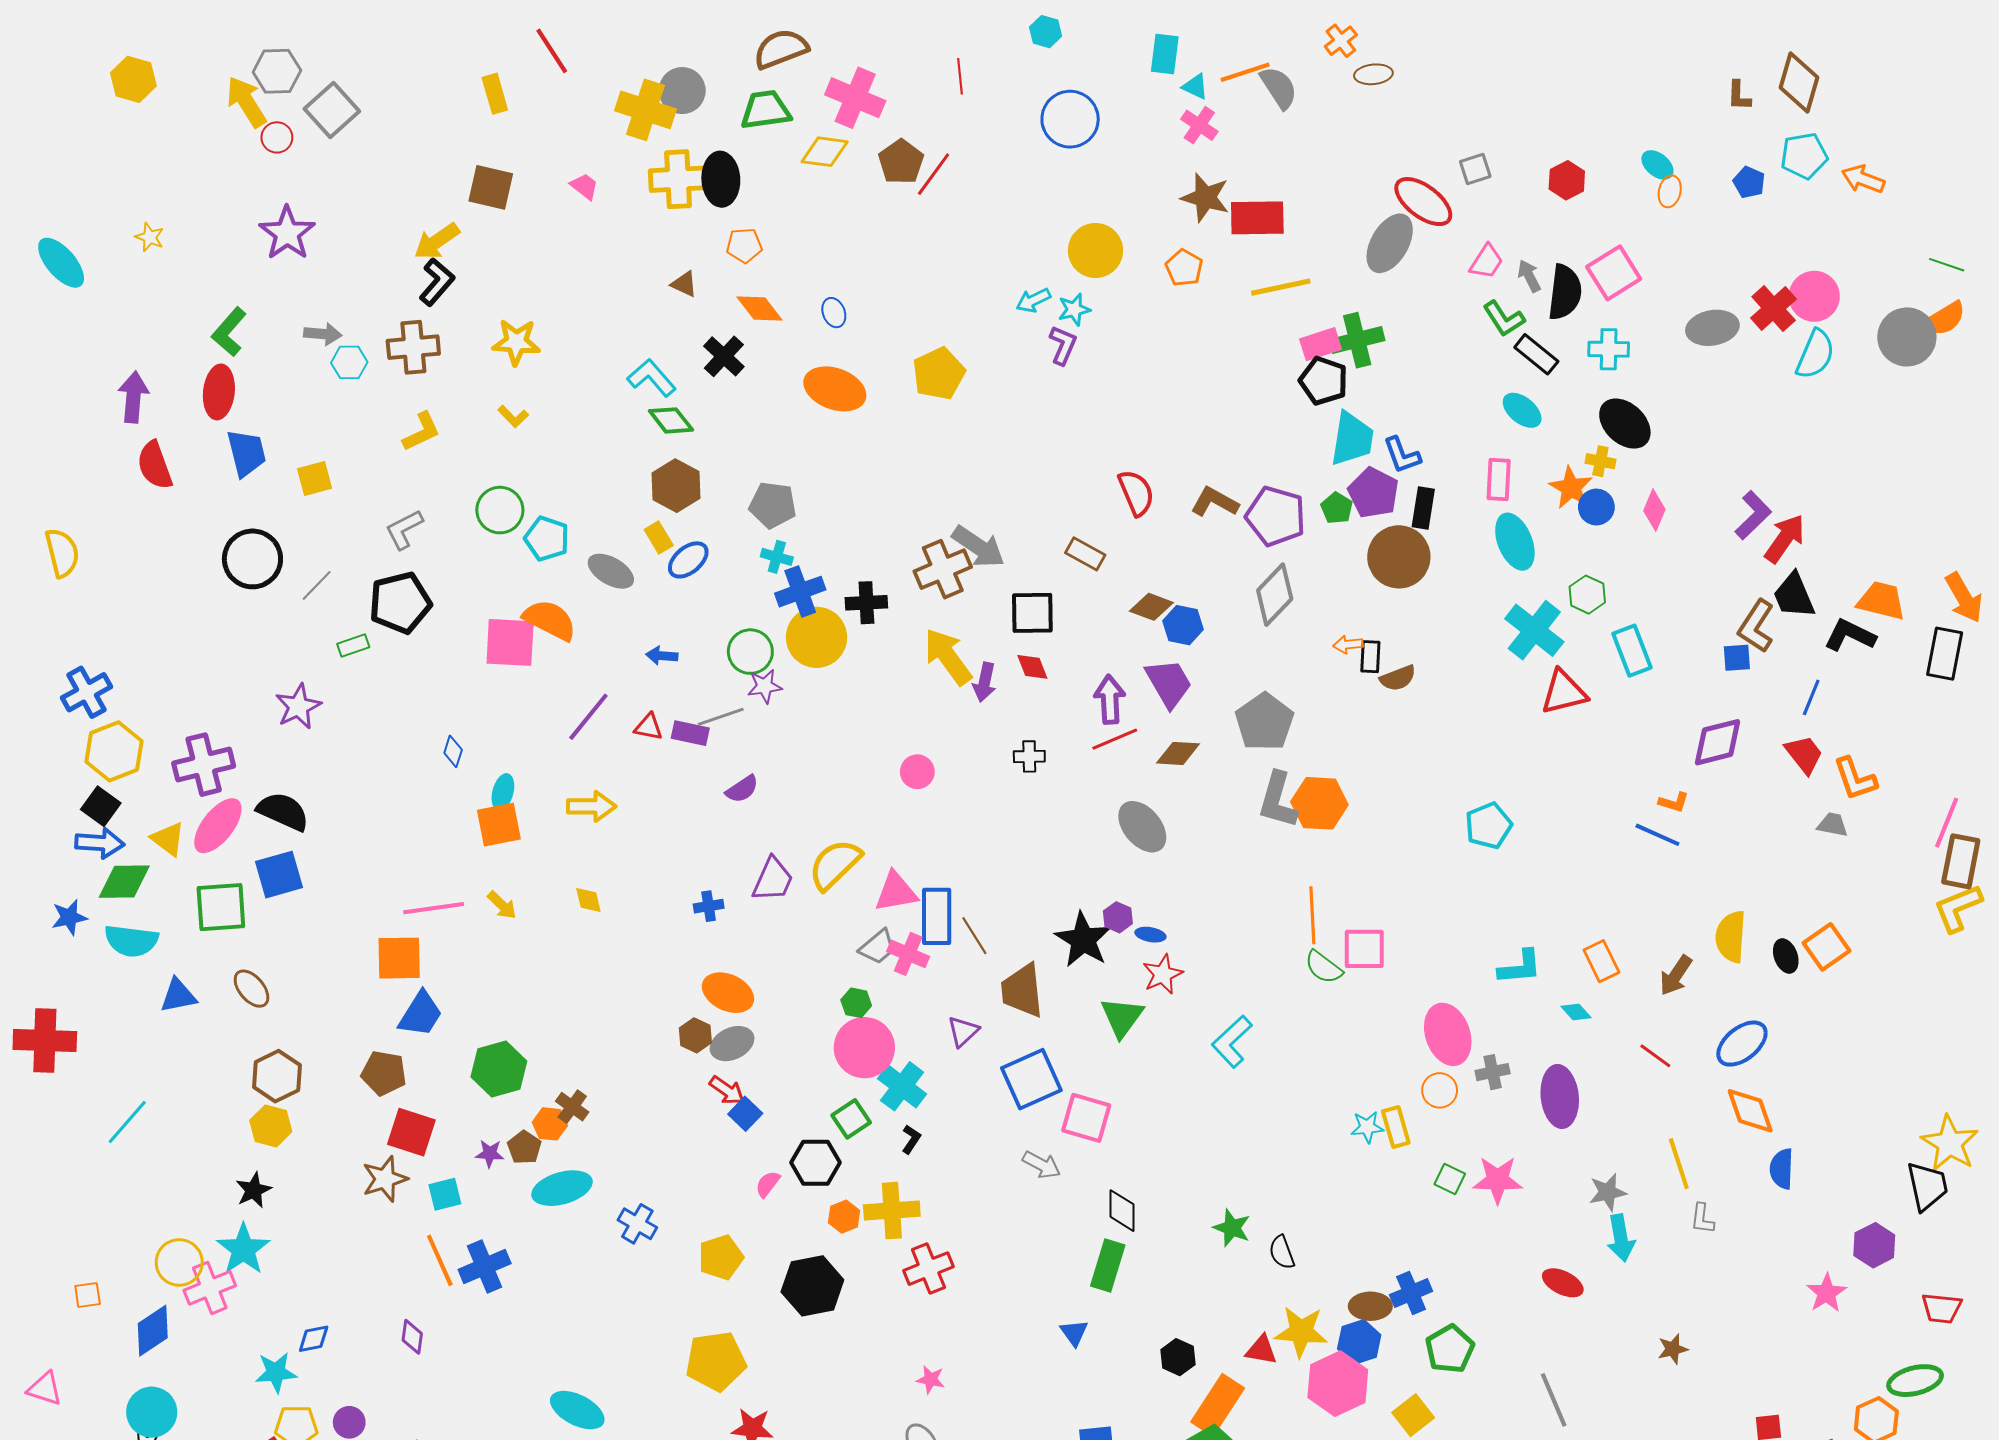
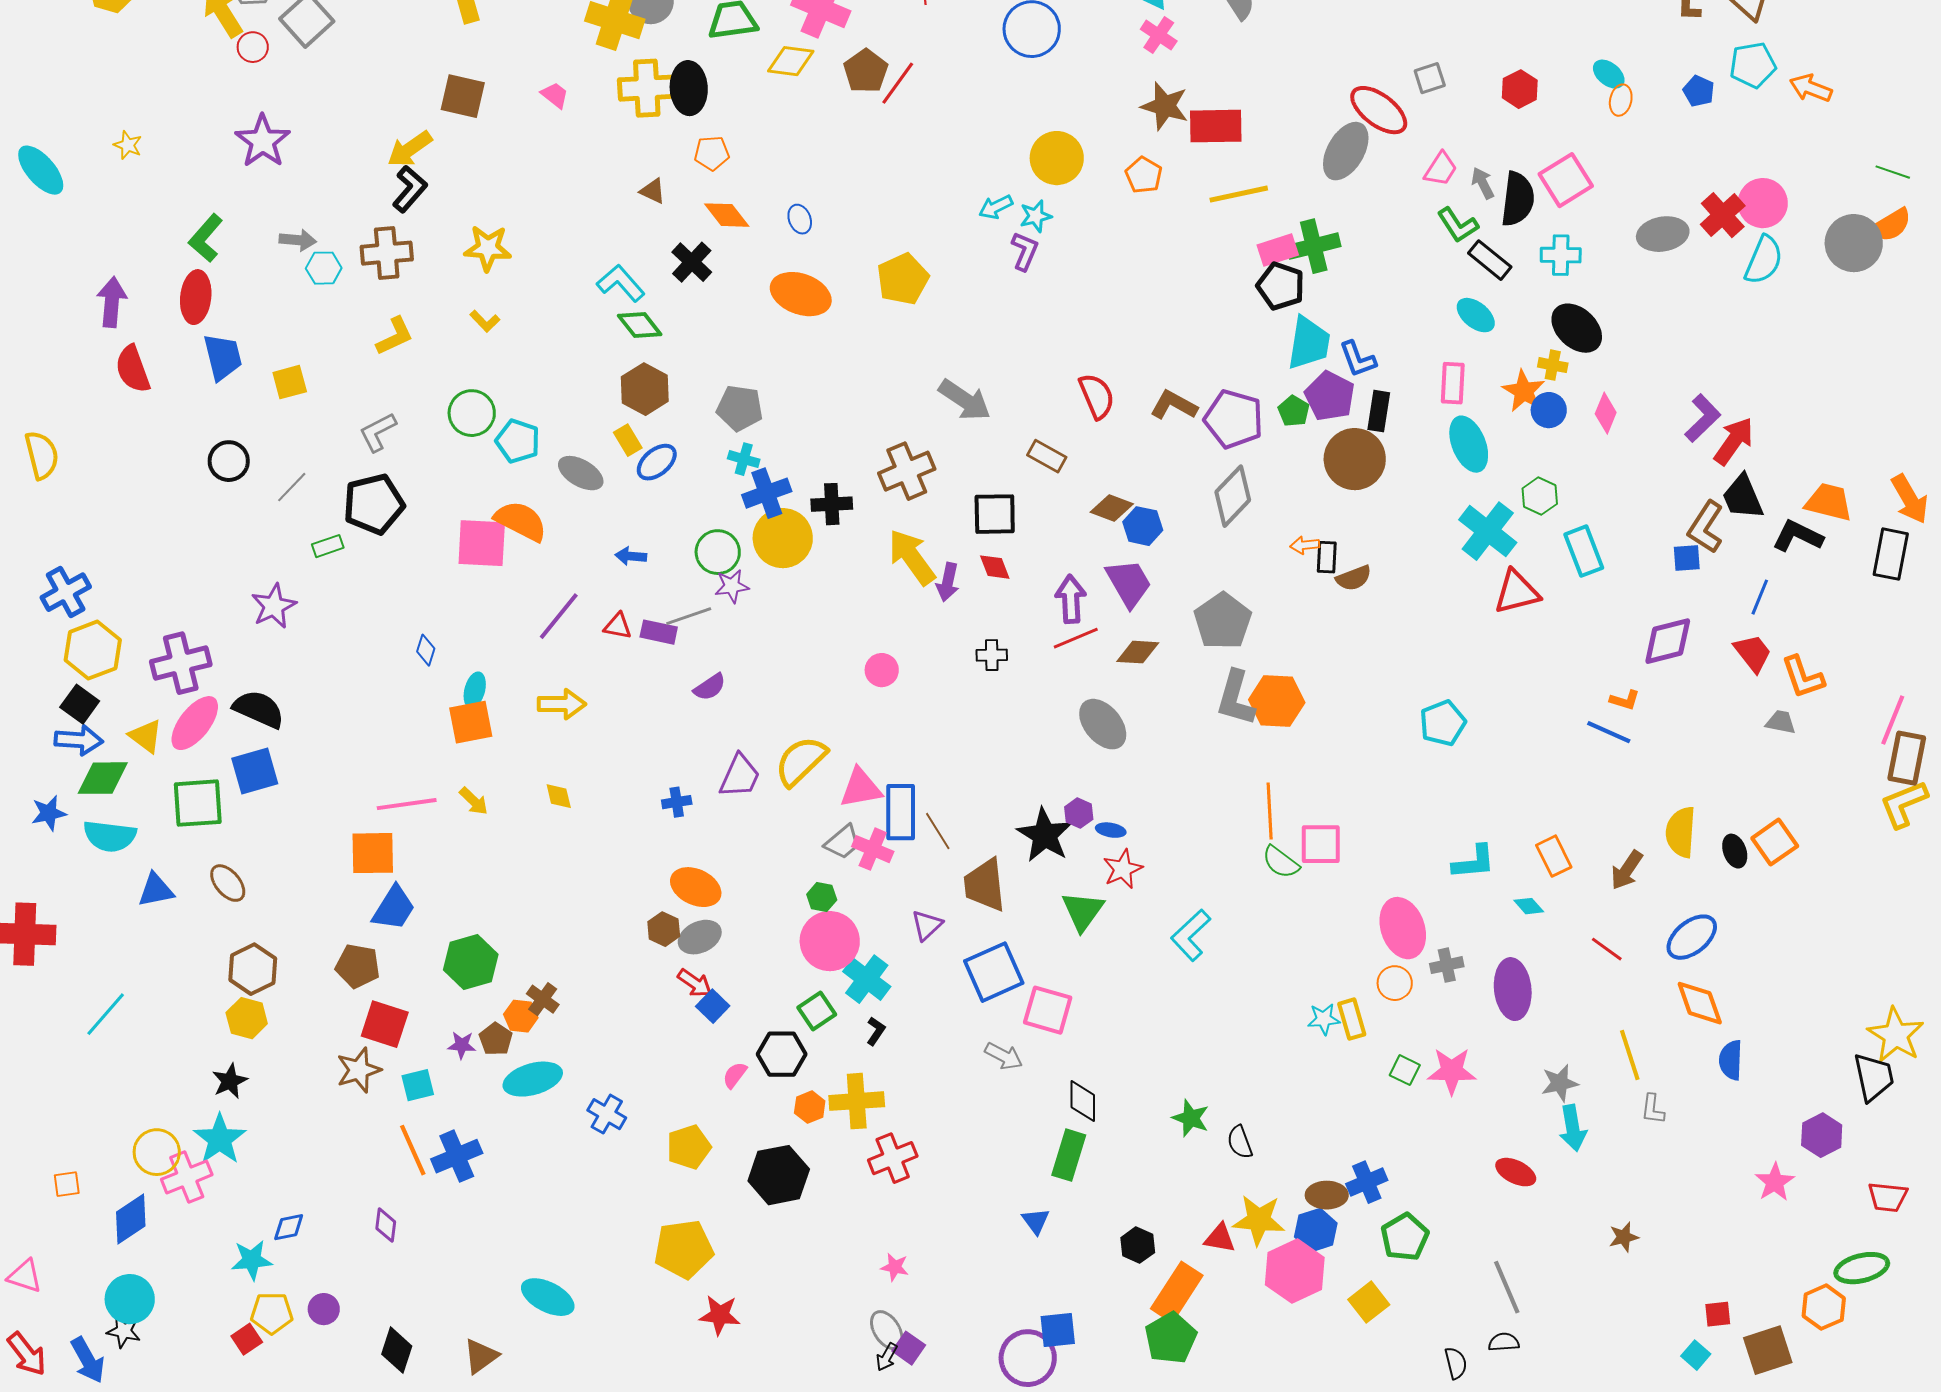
gray arrow: (978, 547) -> (965, 400), moved
black circle: (252, 559) -> (229, 461), size x0.7

